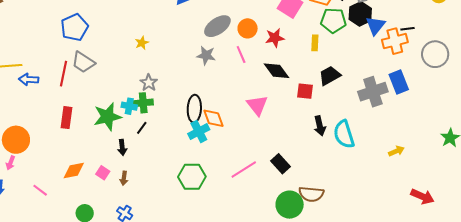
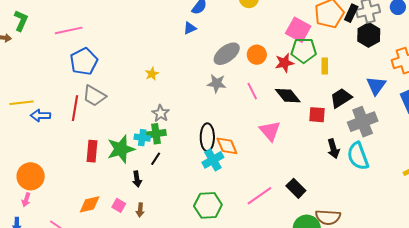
green pentagon: (333, 20) -> (304, 50), moved
blue triangle: (375, 26) -> (376, 86), moved
pink line: (241, 55) -> (252, 91), moved
gray cross: (373, 92) -> (363, 122), moved
red rectangle: (66, 118) -> (92, 151), moved

